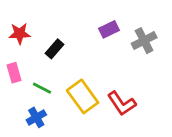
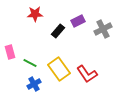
red star: (20, 34) -> (35, 14), moved
black rectangle: (55, 49) -> (58, 31), moved
blue cross: (36, 117) -> (34, 84), moved

